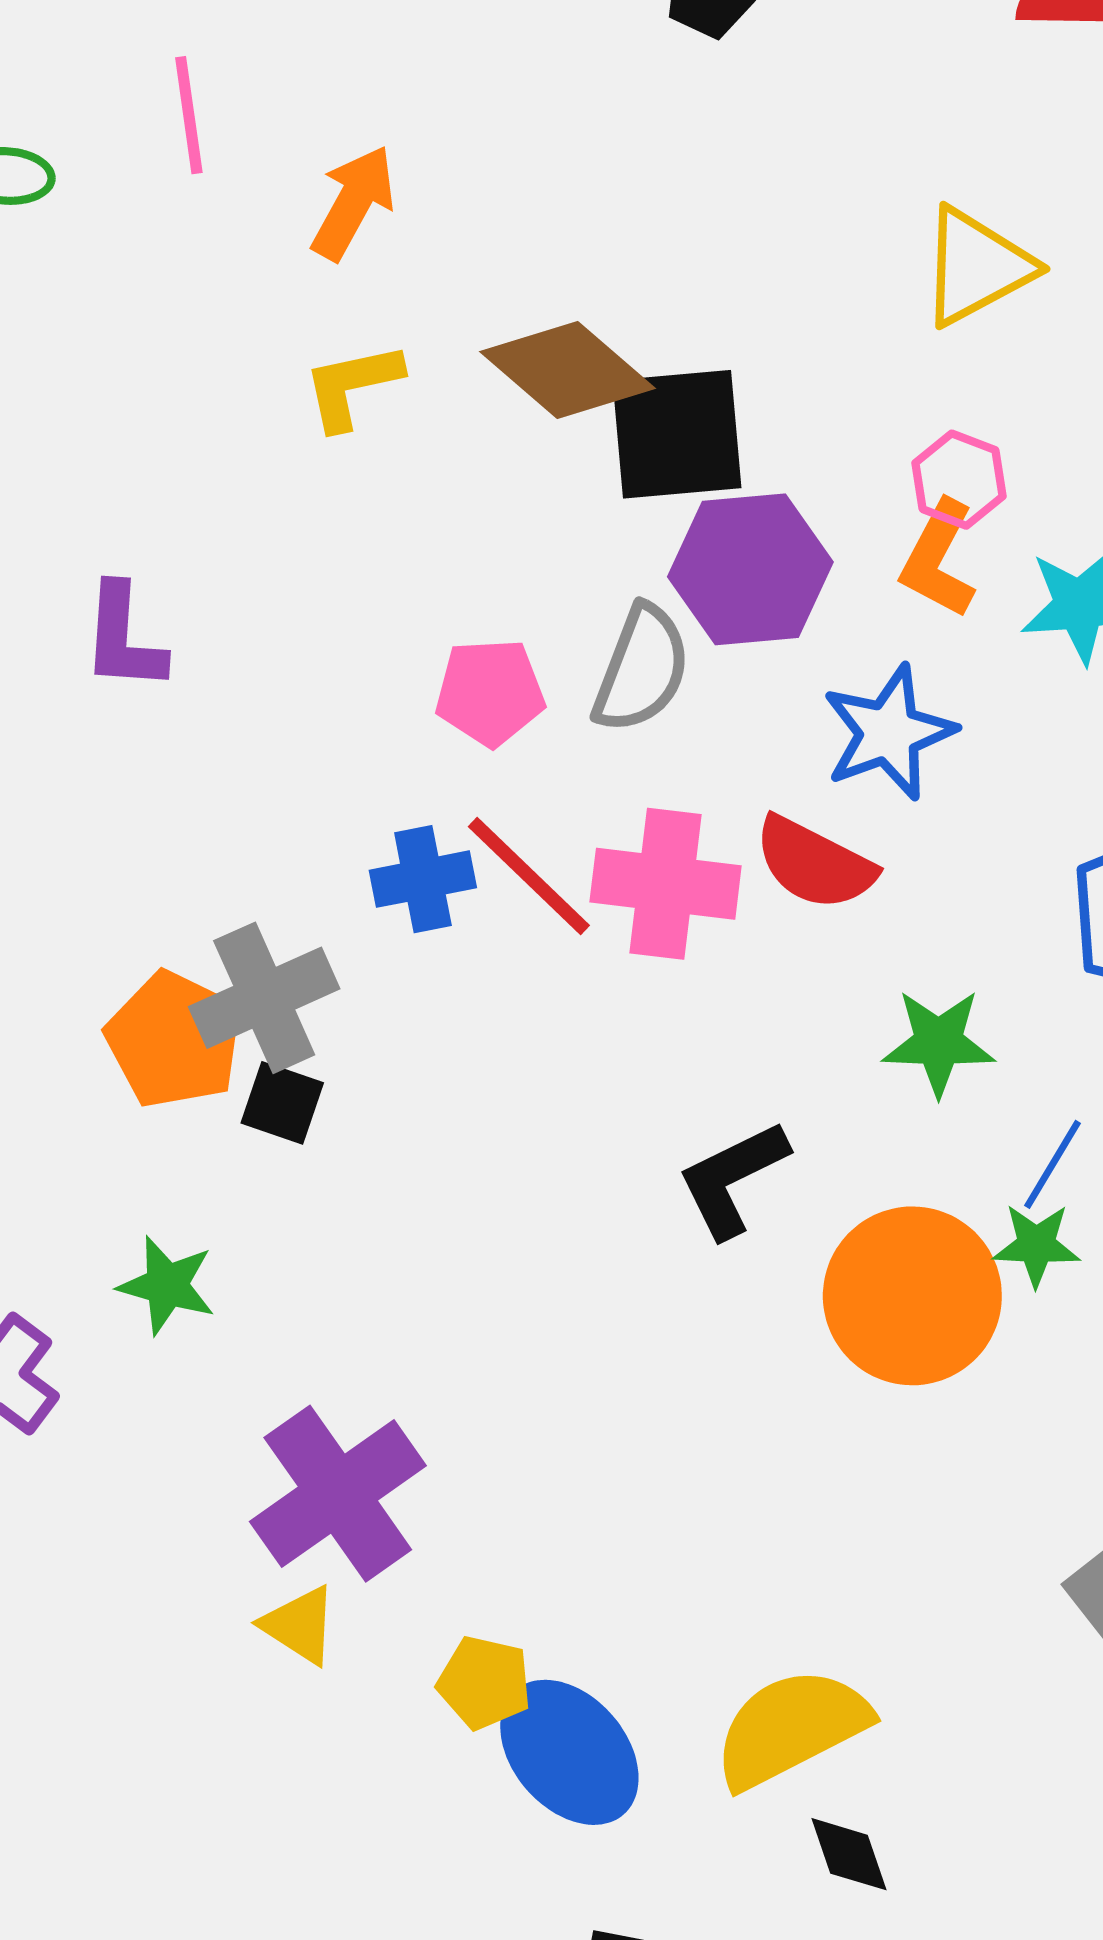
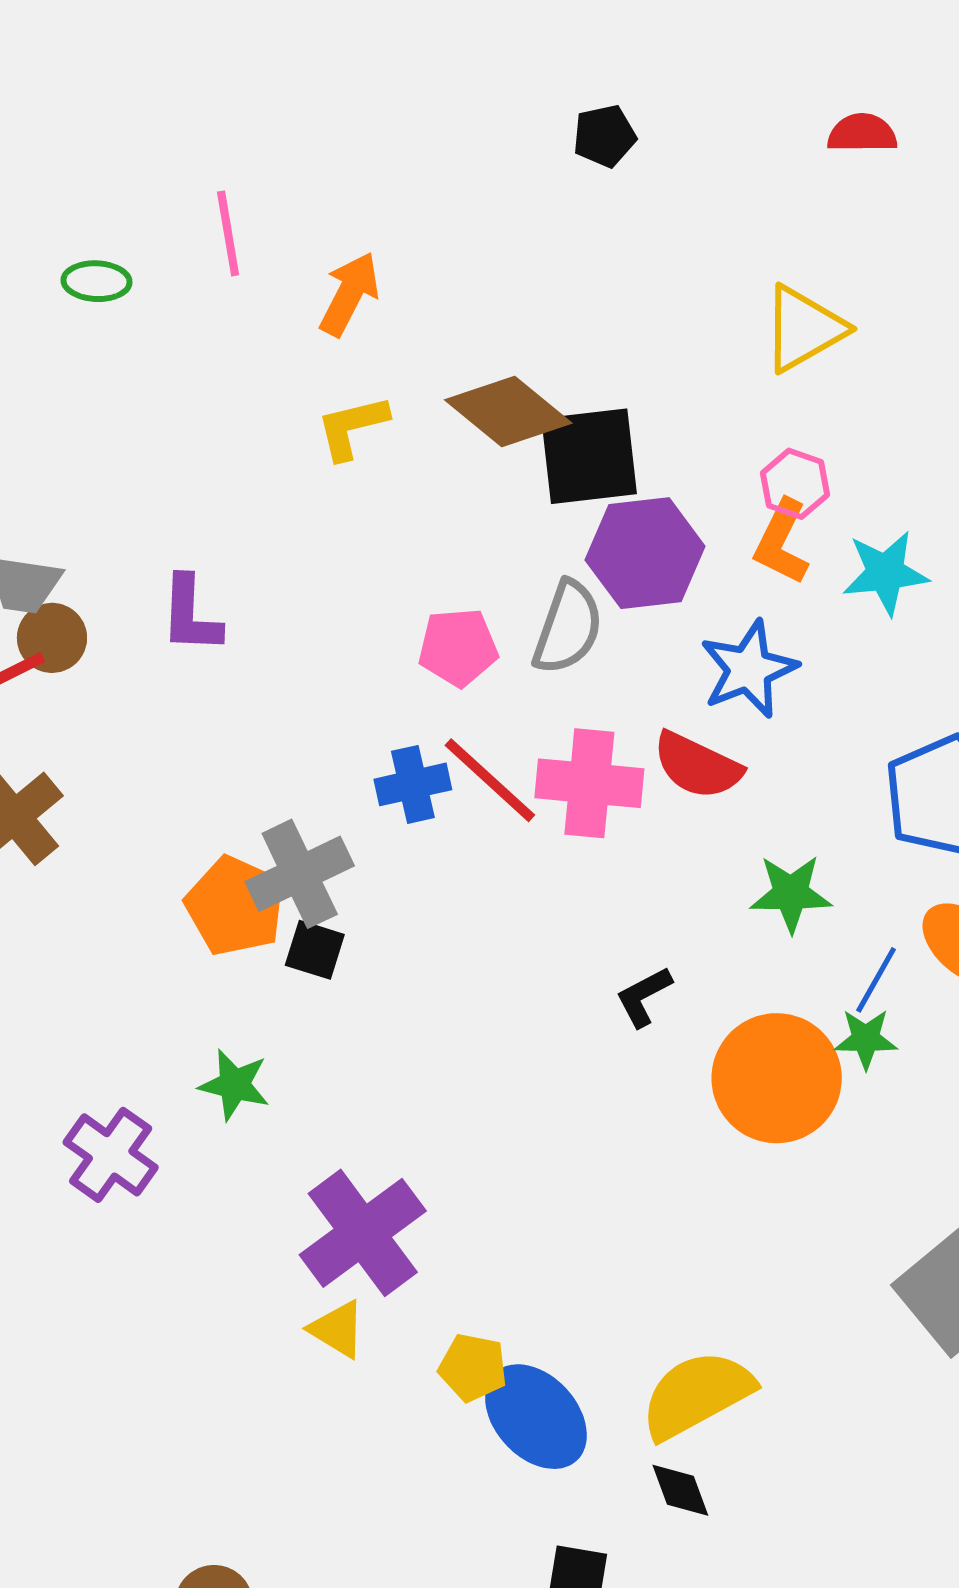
black L-shape: (732, 1179) -> (644, 997), size x0.7
black diamond: (849, 1854) -> (680, 1490), moved

